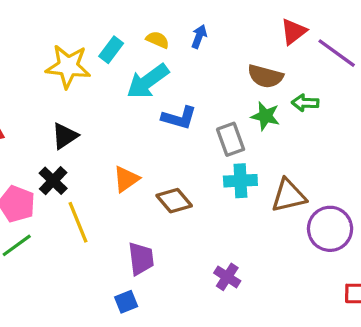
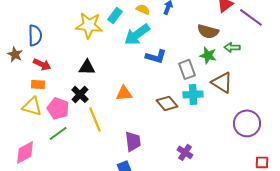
black triangle: (65, 136) -> (87, 67), turned 36
orange triangle: (126, 179) -> (124, 93), turned 30
brown triangle: (289, 196) -> (222, 82), moved, turned 45
brown diamond: (174, 201) -> (167, 103), moved

